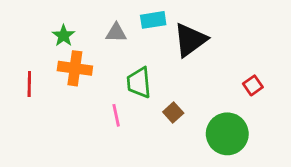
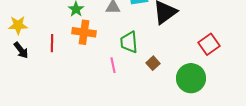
red square: (253, 85) -> (209, 44), size x1.5

